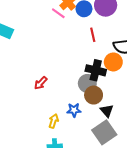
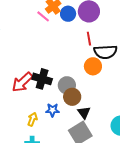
red line: (93, 35) -> (89, 39), moved
black cross: (96, 70) -> (42, 79), moved
red arrow: (41, 83) -> (22, 82), size x1.6

